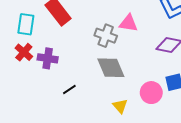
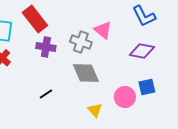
pink triangle: (128, 23) -> (103, 30), turned 30
purple cross: (48, 58) -> (46, 47), moved

